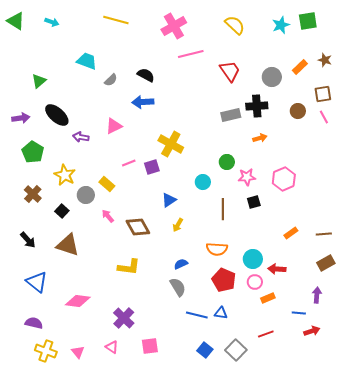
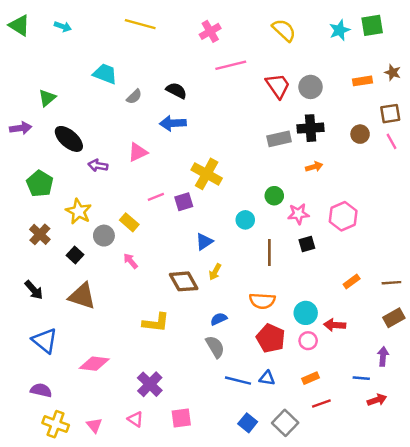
pink cross: (174, 26) -> (210, 31), size x0.7
orange rectangle: (300, 67) -> (362, 81), turned 35
gray circle: (272, 77) -> (311, 87), moved
purple arrow: (21, 118) -> (21, 128), moved
brown diamond: (138, 227) -> (184, 281), moved
orange rectangle: (268, 298) -> (311, 378), moved

